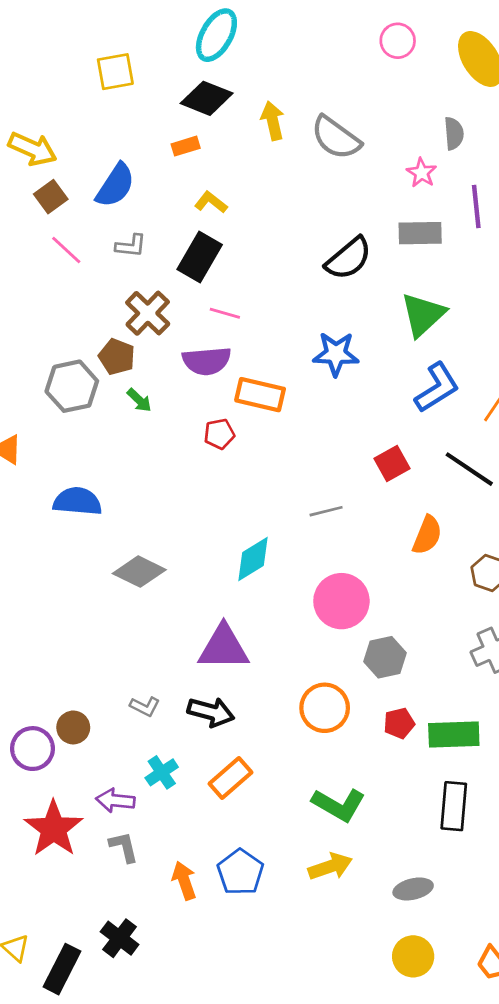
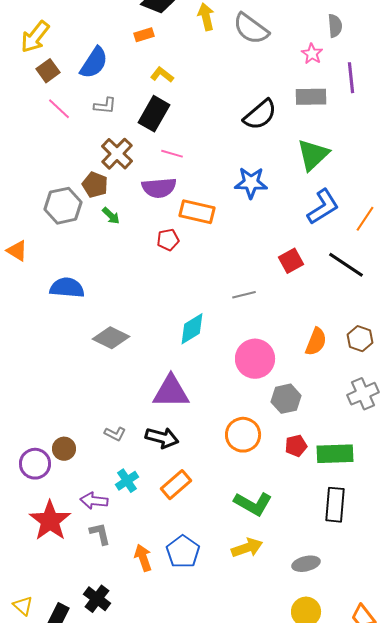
yellow arrow: (33, 149) -> (35, 37), turned 104
orange semicircle: (427, 535) -> (316, 342), moved

